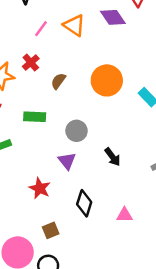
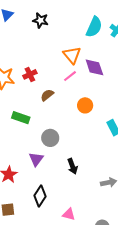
purple diamond: (113, 17) -> (94, 67), moved
pink line: (41, 29) -> (70, 76), moved
orange circle: (107, 80) -> (85, 105), size x0.6

